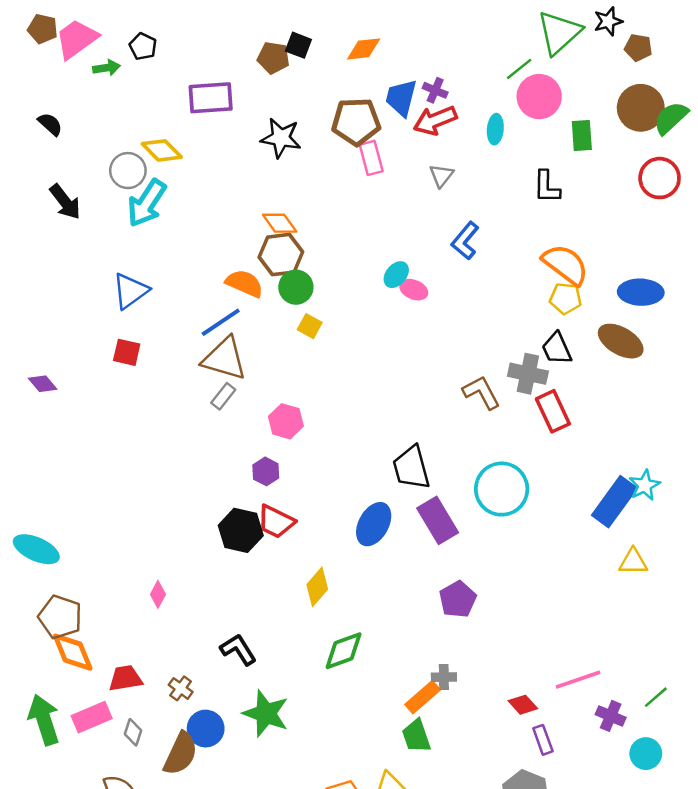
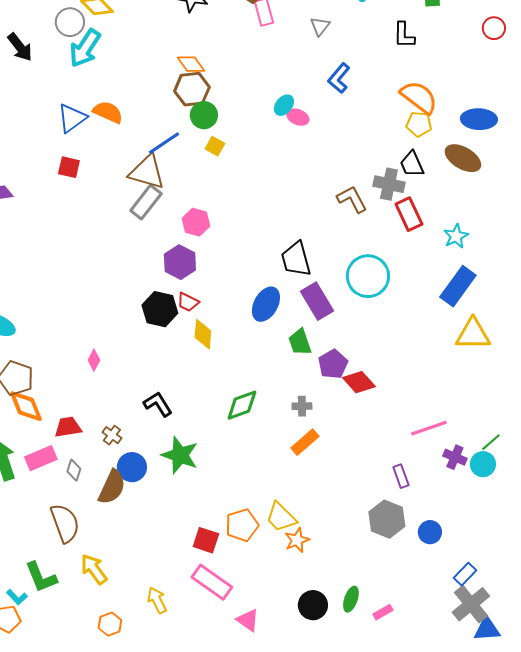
red circle: (660, 178) -> (494, 28), size x0.7
orange semicircle: (245, 283) -> (108, 112), moved
blue line: (221, 322) -> (164, 143), moved
gray rectangle: (223, 396) -> (146, 202), size x1.6
purple hexagon: (266, 471) -> (180, 262), size x1.5
cyan star: (645, 485) -> (456, 236), moved
red trapezoid: (276, 522) -> (188, 302), size x0.7
yellow triangle: (633, 562) -> (473, 334), size x1.5
yellow diamond: (317, 587) -> (203, 334), moved, turned -36
gray cross: (444, 677) -> (302, 406), moved
red diamond: (523, 705) -> (359, 382), moved, size x1.4
green trapezoid: (416, 736) -> (300, 342), moved
cyan circle: (646, 754) -> (483, 464), moved

